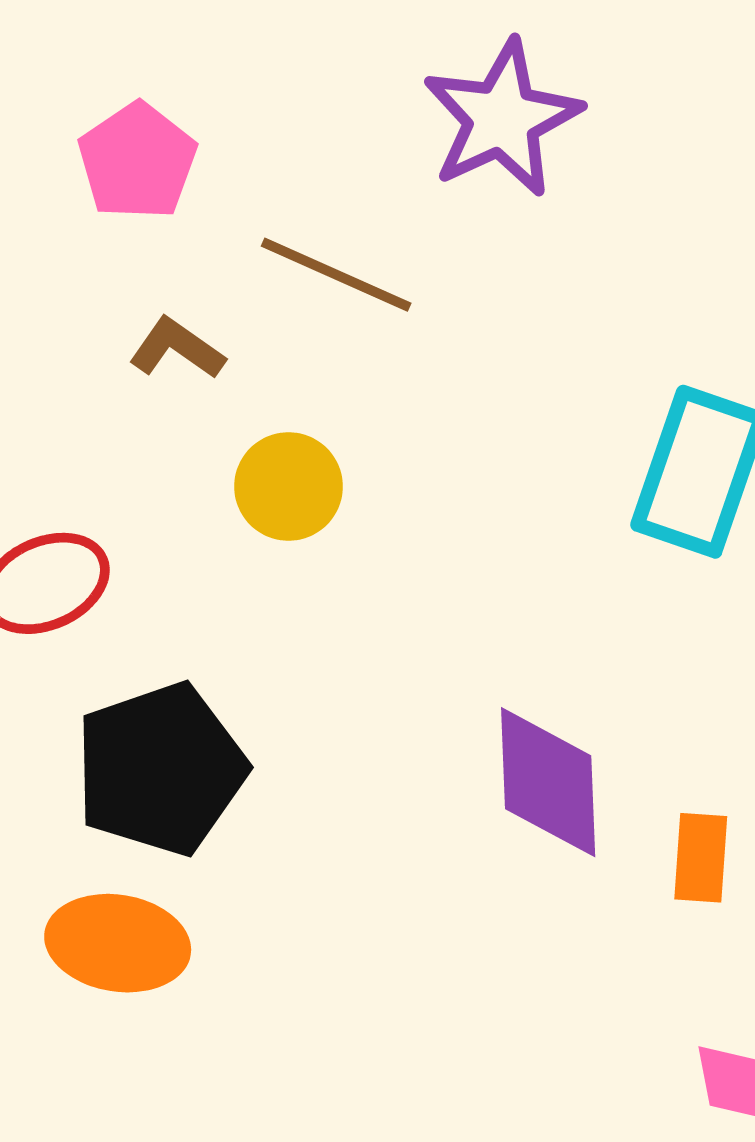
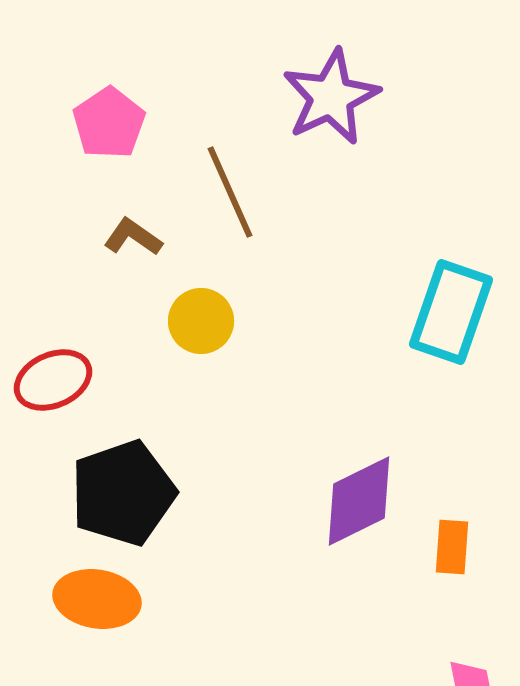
brown line: (336, 275) -> (230, 192), turned 42
purple diamond: (548, 782) -> (359, 501), turned 66

